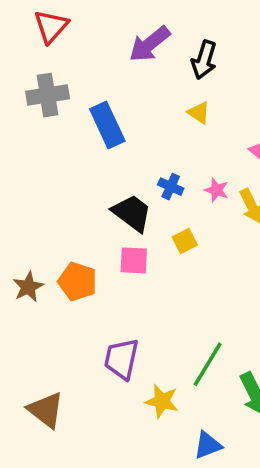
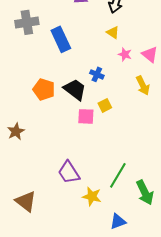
pink star: (216, 190) -> (125, 54), moved
pink square: (134, 260) -> (86, 116), moved
orange pentagon: (77, 282) -> (44, 89), moved
purple trapezoid: (121, 359) -> (69, 172), turned -45

